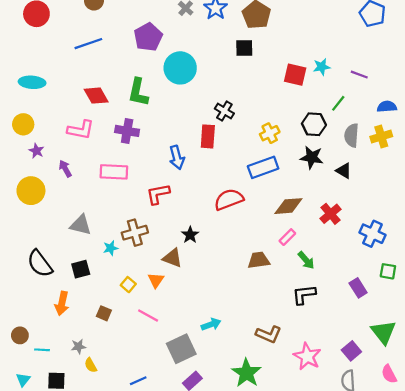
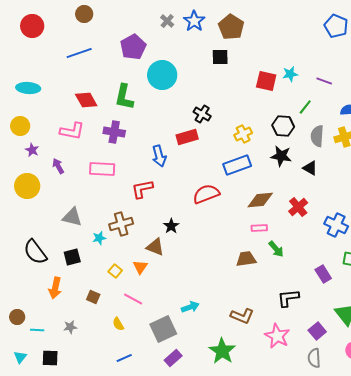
red rectangle: (208, 136) -> (187, 137), turned 70
pink rectangle: (287, 237) -> (259, 228), turned 42
brown trapezoid: (259, 260) -> (246, 259), moved
black L-shape: (304, 295) -> (288, 298), moved
yellow semicircle: (91, 365) -> (118, 324), moved

